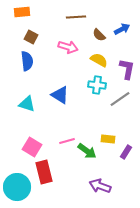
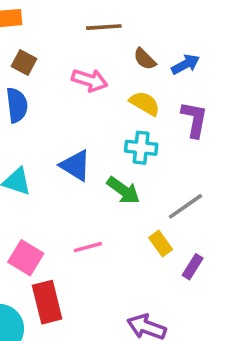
blue arrow: (122, 29) -> (185, 64), moved
gray line: (120, 99) -> (185, 206), moved
yellow rectangle: (108, 139) -> (161, 244), turned 48
green arrow: (87, 151) -> (123, 190), moved

